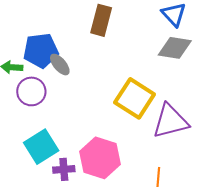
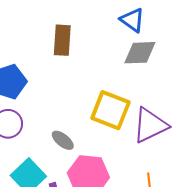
gray ellipse: (60, 65) -> (63, 140), moved

